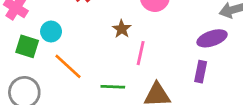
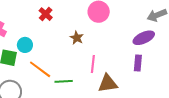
pink line: (141, 53) -> (93, 64), moved
green line: (113, 87) -> (64, 81), moved

